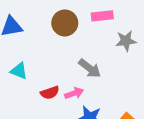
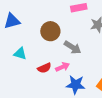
brown circle: (65, 23) -> (50, 31), moved

